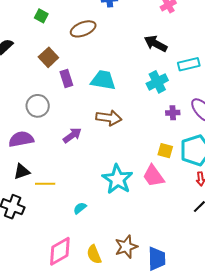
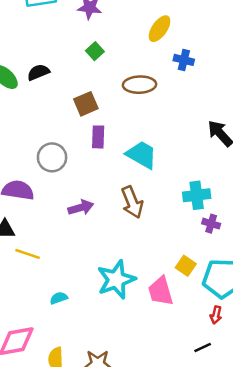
cyan cross: (157, 82) -> (197, 195), moved
brown arrow: (109, 118) -> (132, 202), turned 40

